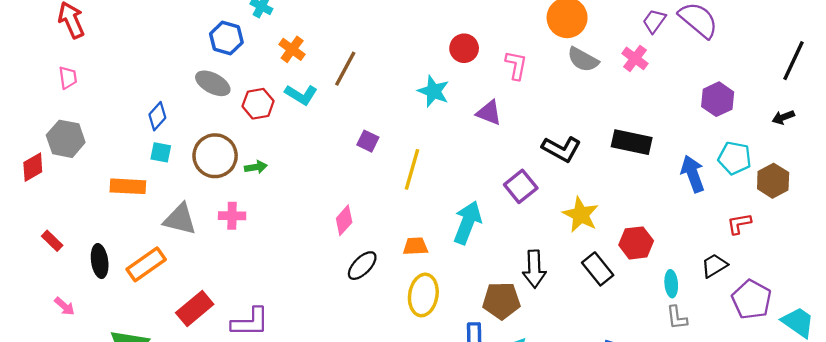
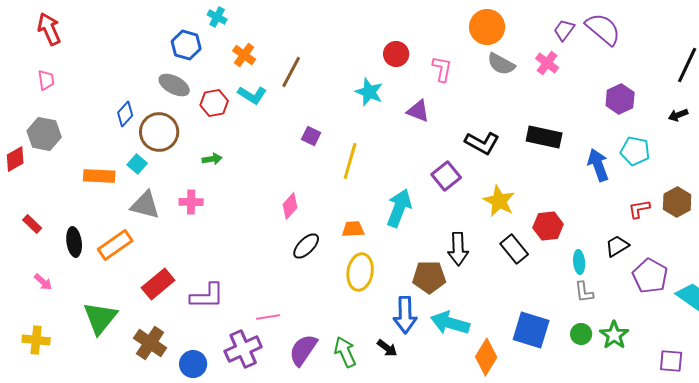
cyan square: (161, 152) -> (137, 164), moved, turned 30
brown circle: (215, 156) -> (159, 132), moved
brown hexagon: (773, 181) -> (677, 202), moved

